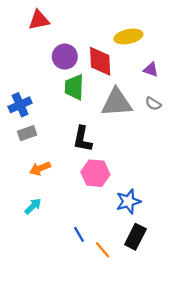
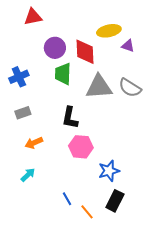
purple triangle: (151, 70) -> (128, 46), moved
gray semicircle: (153, 104) -> (130, 88), size x1.6
blue cross: (20, 105) -> (19, 77), moved

